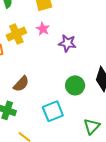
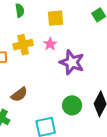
purple star: (67, 43) -> (72, 62), size x1.4

